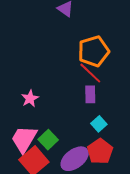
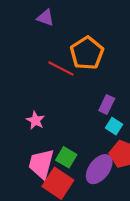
red line: (90, 73) -> (61, 68), moved
purple rectangle: (90, 94) -> (107, 104), moved, turned 42

